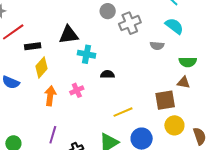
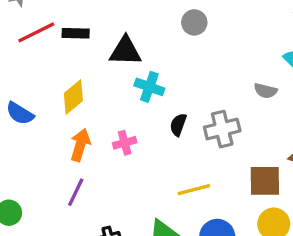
gray cross: (130, 23) -> (222, 129), moved
black rectangle: (33, 46) -> (76, 33), moved
black semicircle: (107, 74) -> (178, 125), turned -80
purple line: (53, 135) -> (76, 192), moved

